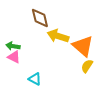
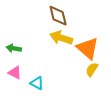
brown diamond: (40, 18) -> (58, 16), moved
pink triangle: (14, 57) -> (15, 73), moved

